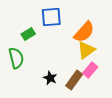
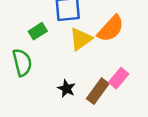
yellow triangle: (86, 50) -> (81, 39), moved

